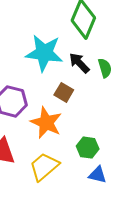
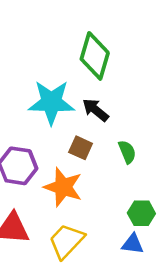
green semicircle: (105, 68) -> (127, 152), moved
green hexagon: (88, 148) -> (141, 213), moved

